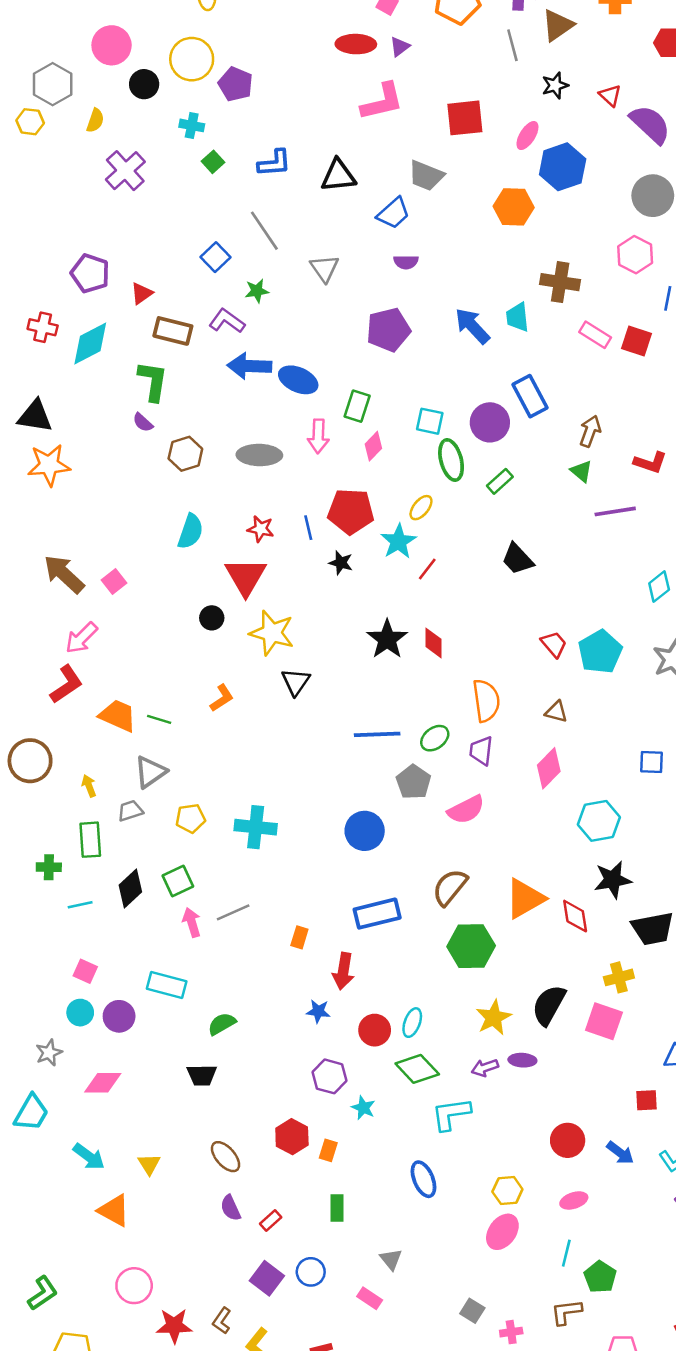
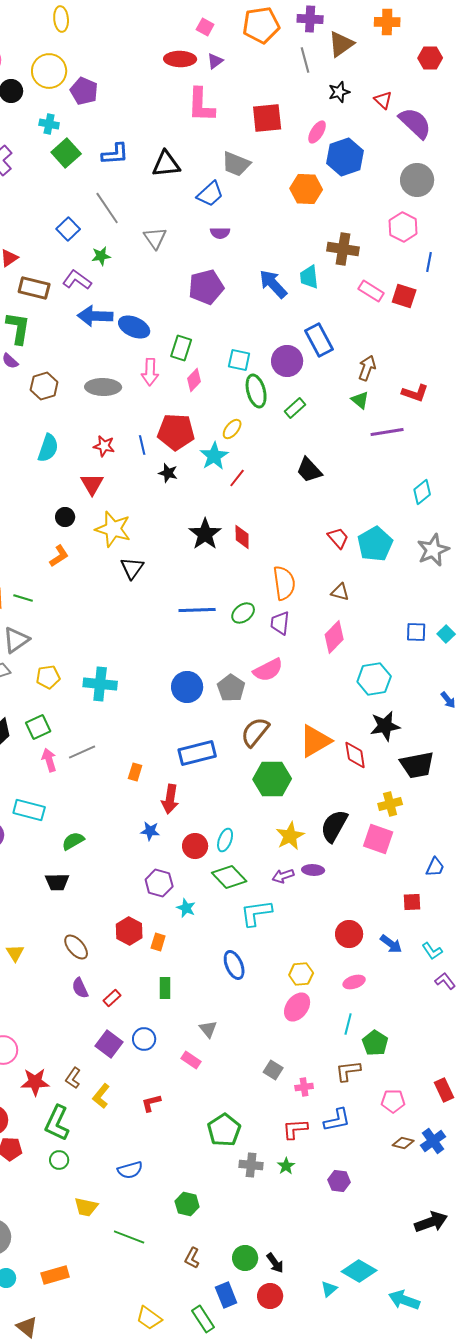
pink L-shape: (382, 102) -> (201, 105), turned 105
green square: (213, 162) -> (66, 153), size x1.6
red triangle: (246, 577) -> (92, 484), size x0.7
orange L-shape: (222, 698) -> (59, 556), moved
gray pentagon: (413, 782) -> (231, 688), moved

